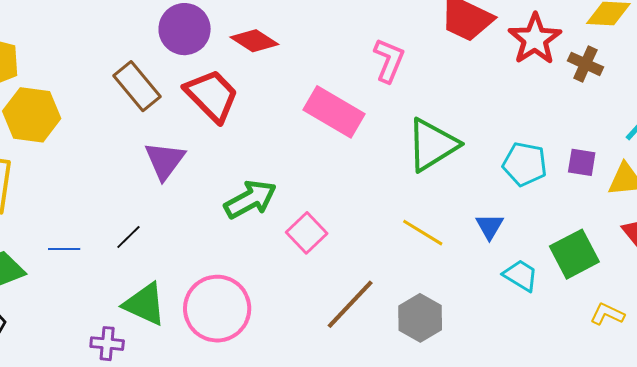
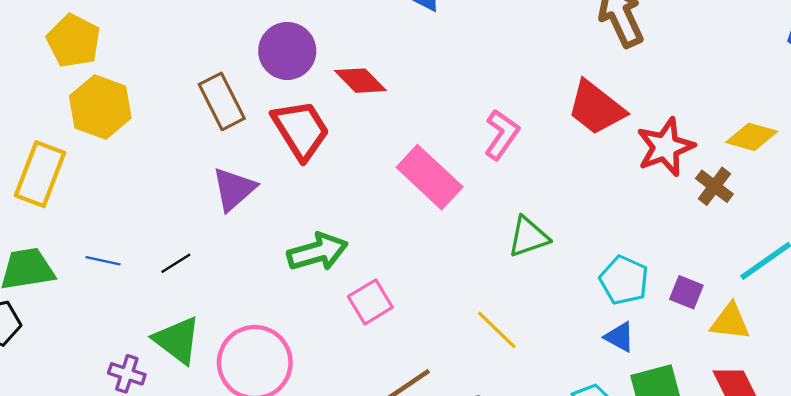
green triangle: (432, 145) -> (528, 237), size x0.7
blue triangle: (489, 226) -> (620, 337), moved, turned -44

